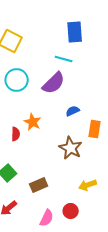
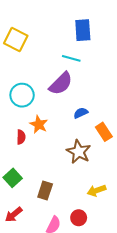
cyan circle: (17, 80) -> (22, 95), moved
orange rectangle: (95, 129) -> (104, 132), turned -42
brown rectangle: (39, 185) -> (45, 190), turned -48

